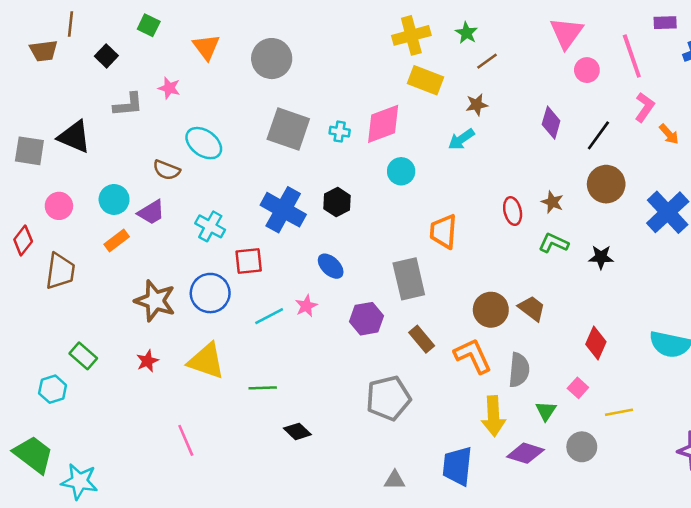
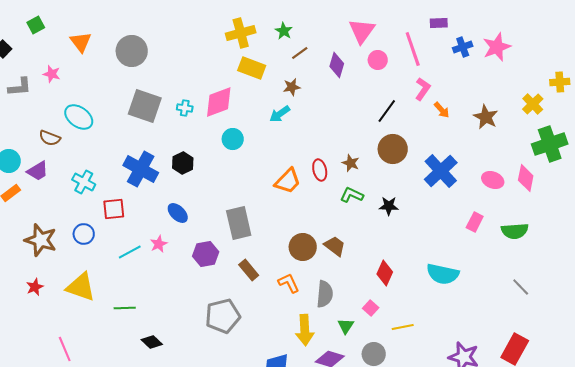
green square: (149, 25) -> (36, 25), turned 36
purple diamond: (551, 123) -> (337, 65), moved
orange trapezoid: (443, 232) -> (288, 181), moved, turned -140
blue circle: (210, 293) -> (84, 234), size x0.7
orange L-shape: (473, 356) -> (289, 283), size x0.7

